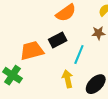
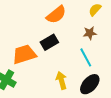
cyan line: (79, 55) -> (86, 57), moved, turned -48

